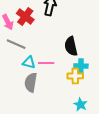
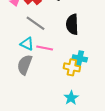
gray line: (16, 44) -> (35, 23), moved
black semicircle: (71, 46) -> (72, 24), moved

